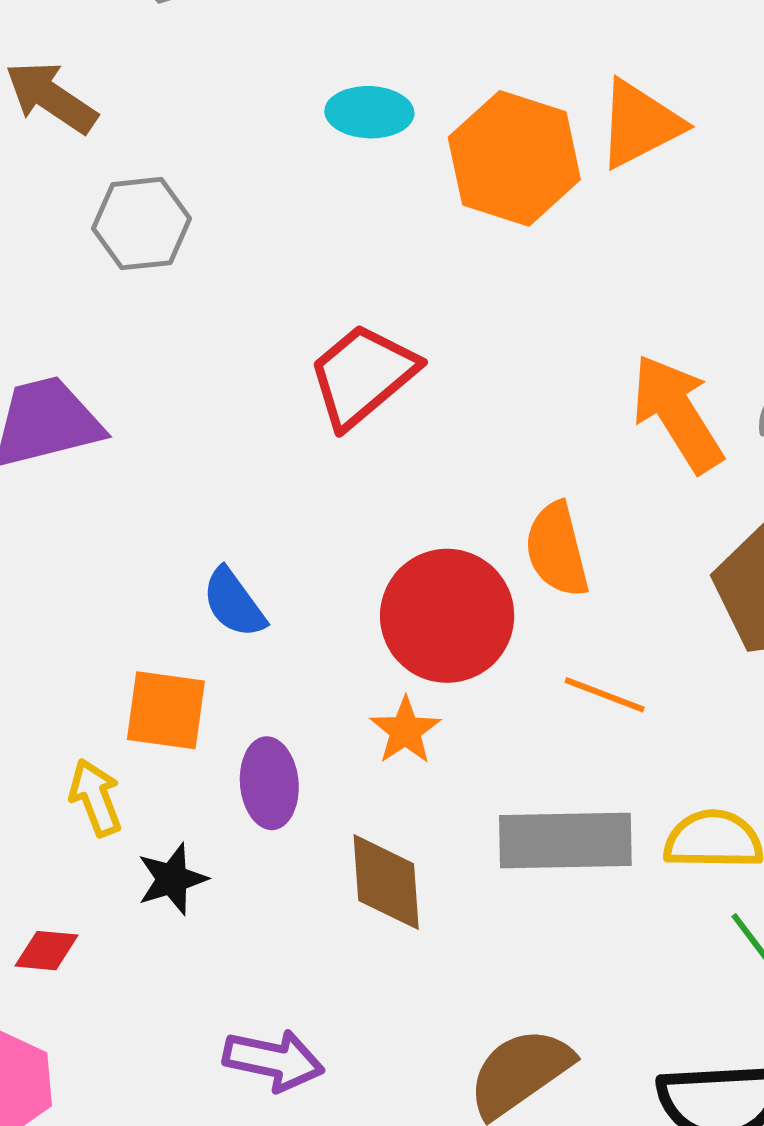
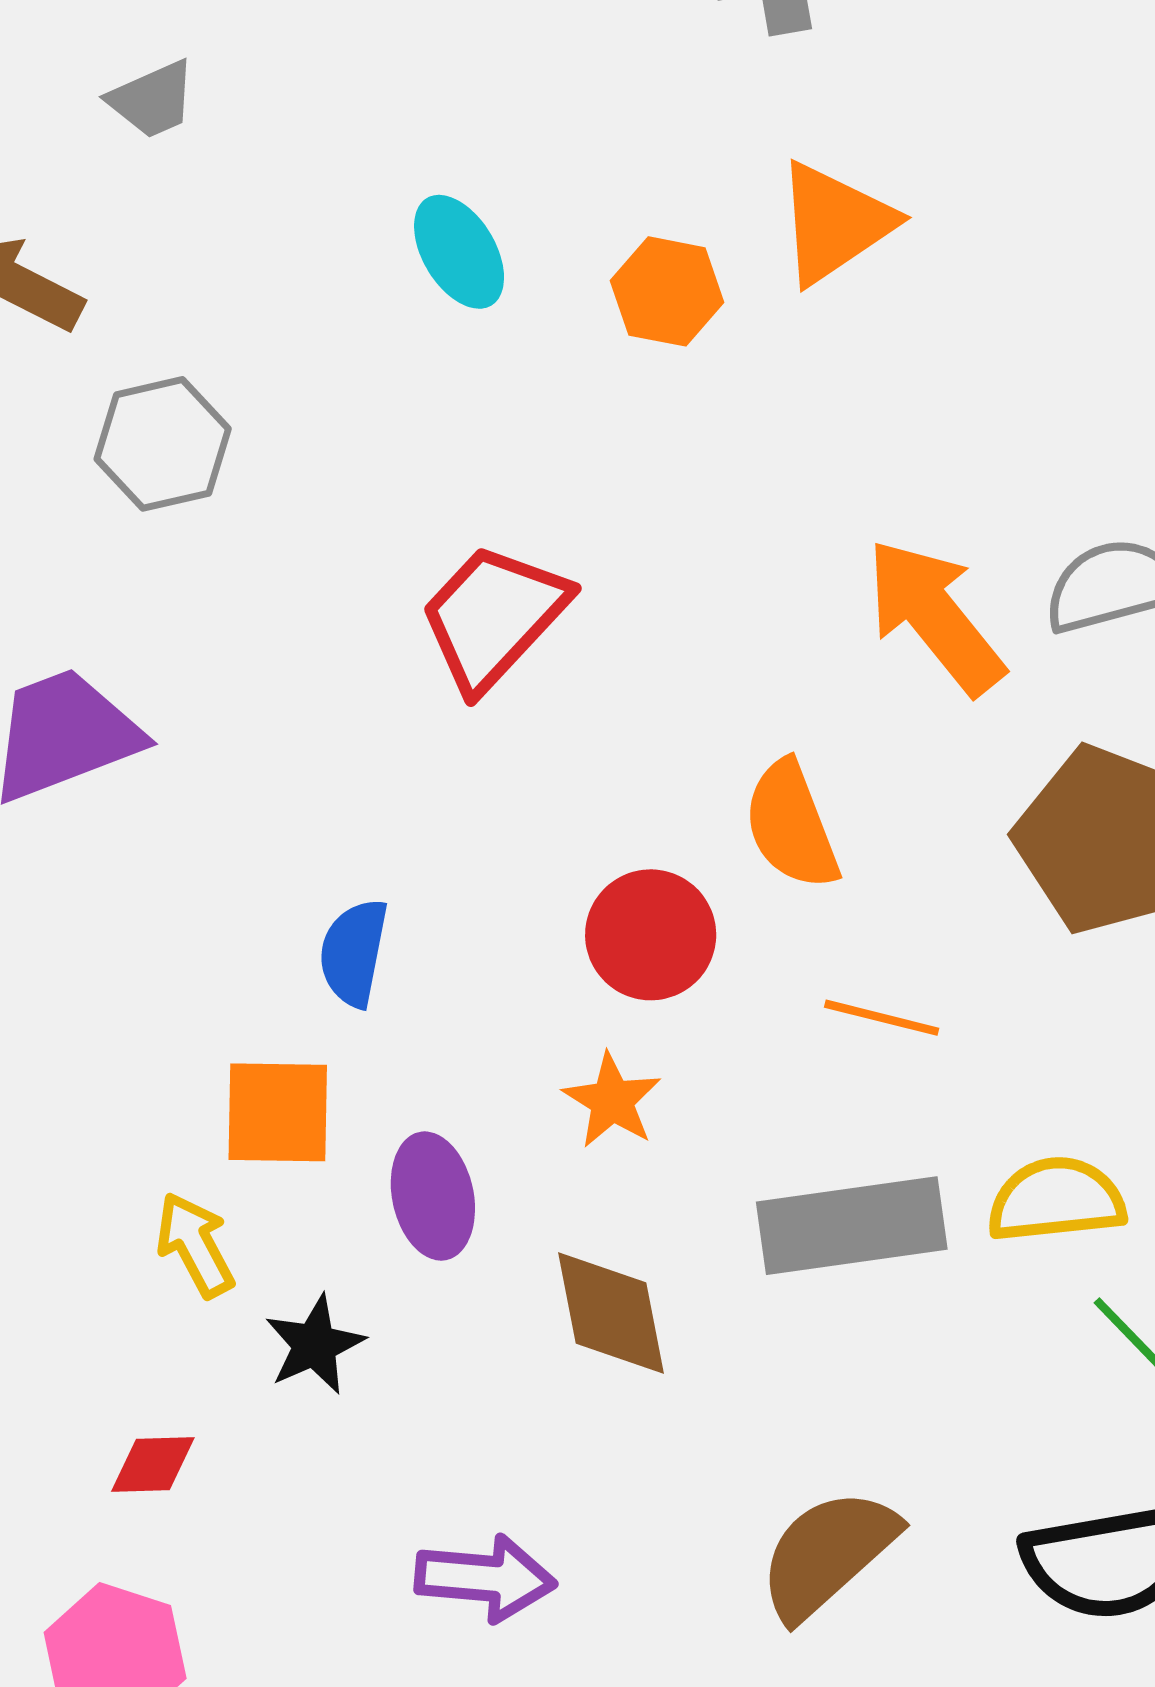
cyan ellipse: (369, 112) -> (459, 252), turned 64
orange hexagon: (514, 158) -> (667, 291), size x0.6
blue semicircle: (234, 603) -> (354, 953), turned 54
red circle: (447, 616) -> (651, 935), size x0.7

